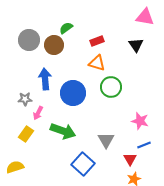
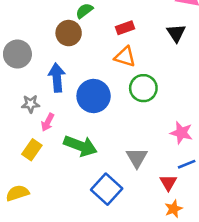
gray circle: (29, 40) -> (17, 54), moved

